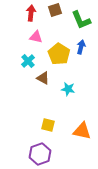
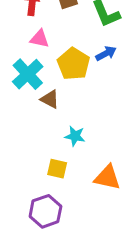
blue arrow: (81, 47) -> (106, 53), turned 48
cyan cross: (28, 61) -> (28, 74), size x1.5
cyan star: (68, 89) -> (75, 136), moved

